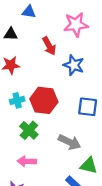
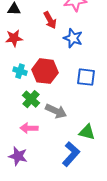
cyan cross: (17, 100) -> (20, 71), turned 32
gray arrow: (69, 142) -> (56, 111), moved

